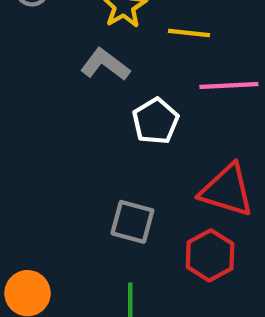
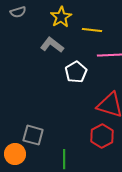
gray square: (132, 222) -> (33, 135), moved

